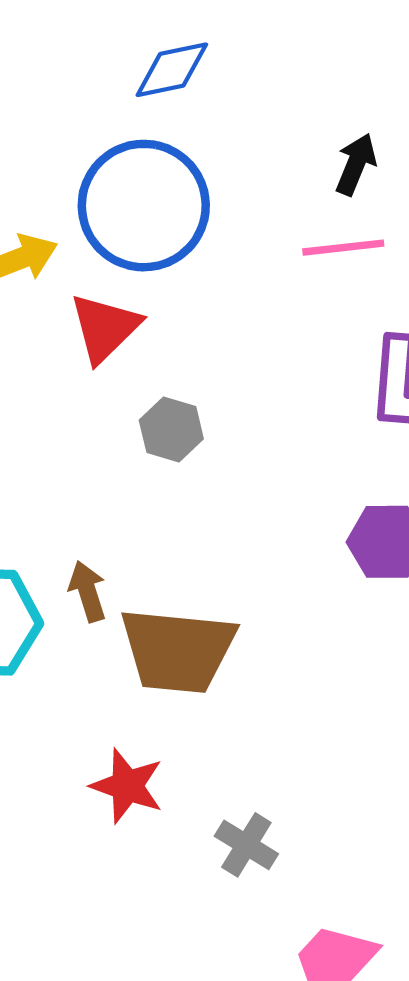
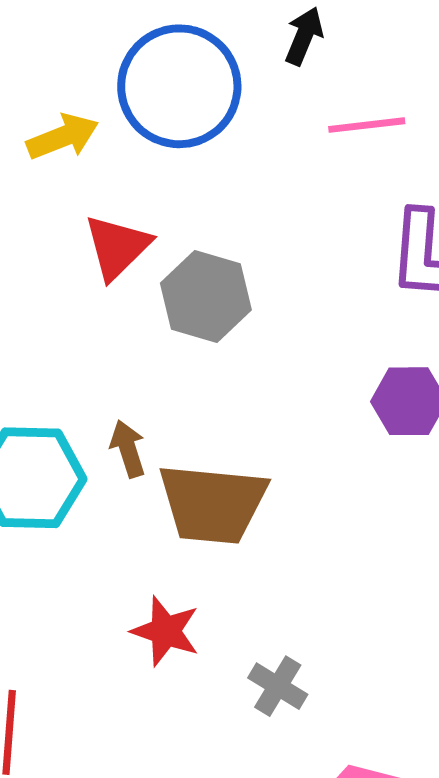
black arrow: (356, 164) -> (304, 36), moved
red triangle: (105, 328) -> (117, 247), moved
gray hexagon: (171, 429) -> (206, 296), size x1.5

